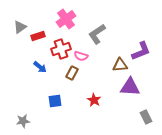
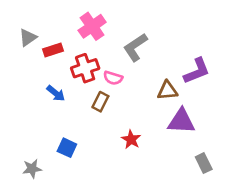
blue square: (55, 101) -> (67, 148), moved, turned 32

